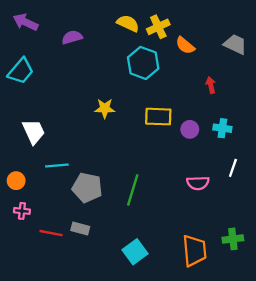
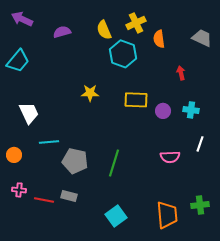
yellow semicircle: (128, 23) -> (104, 30), moved, turned -138
orange semicircle: (185, 45) -> (159, 39), turned 42
pink cross: (22, 211) -> (19, 190), moved

